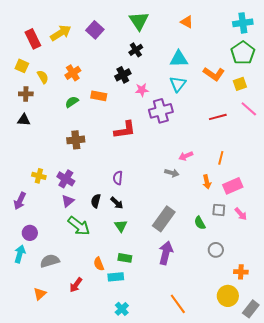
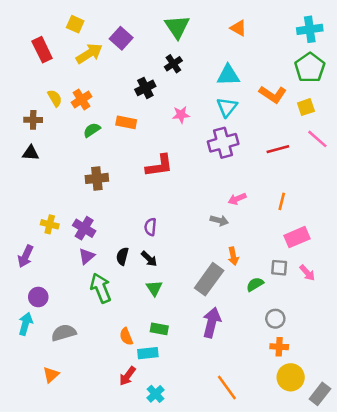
yellow arrow: (61, 33) -> (89, 54), moved
yellow square: (22, 66) -> (75, 24), moved
orange cross: (73, 73) -> (82, 99), moved
black cross: (123, 75) -> (145, 88), moved
purple cross: (161, 111) -> (223, 143), moved
orange arrow: (207, 182) -> (233, 256), moved
green semicircle: (200, 223) -> (255, 284), turned 88
green arrow: (79, 226) -> (101, 288), turned -150
orange cross: (241, 272) -> (279, 347), moved
red arrow: (76, 285) -> (127, 376), moved

